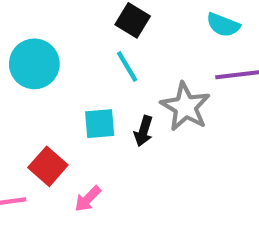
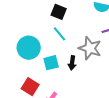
cyan circle: (34, 64) -> (29, 48), moved

